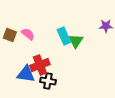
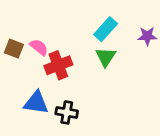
cyan rectangle: (64, 36) -> (106, 29), moved, turned 66
red cross: (40, 65) -> (58, 65), moved

